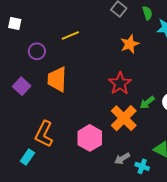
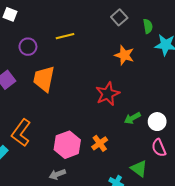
orange star: (130, 44) -> (124, 55), turned 30
orange cross: (124, 118) -> (100, 143), moved, size x0.6
gray arrow: (122, 159) -> (57, 174), moved

